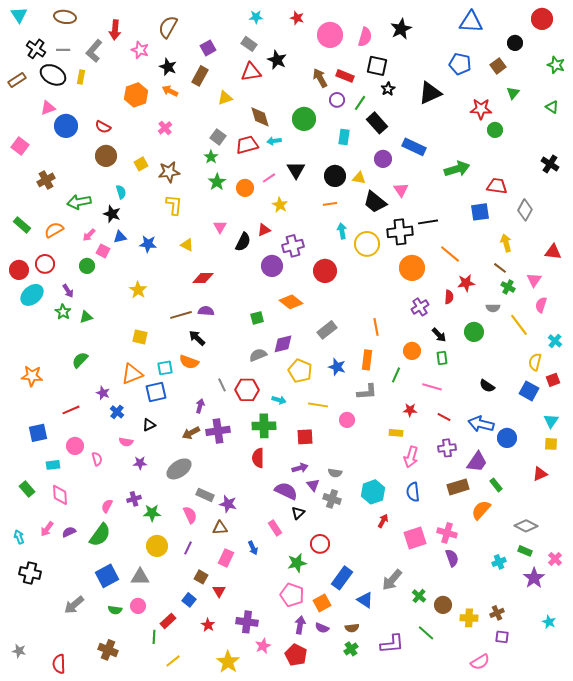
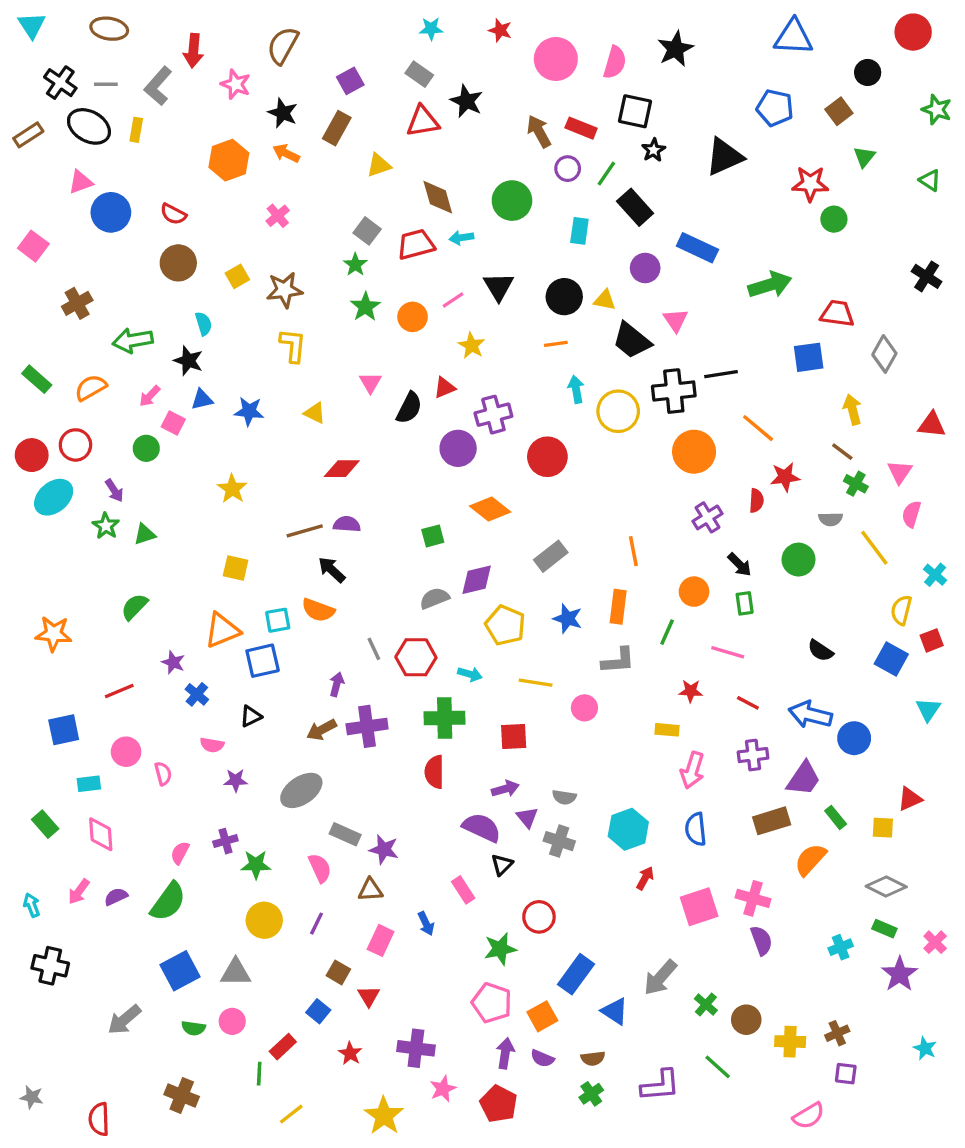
yellow square: (551, 444) -> (883, 828), moved

